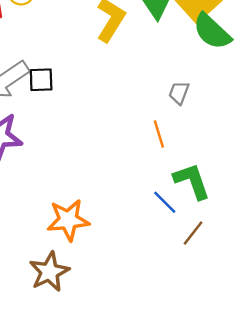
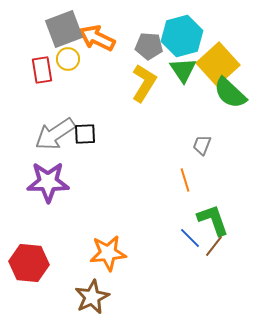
brown line: (193, 233) -> (214, 246), moved

